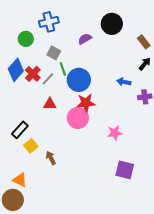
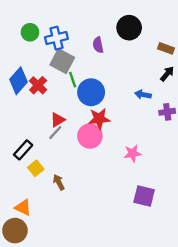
blue cross: (49, 22) -> (56, 38), moved
green circle: (26, 39) -> (30, 32), moved
purple semicircle: (85, 39) -> (98, 45), turned -72
brown rectangle: (144, 42) -> (166, 48), turned -32
gray square: (54, 53) -> (62, 61), size x1.5
gray line: (48, 79) -> (55, 133), moved
red triangle: (50, 104) -> (58, 120), turned -32

